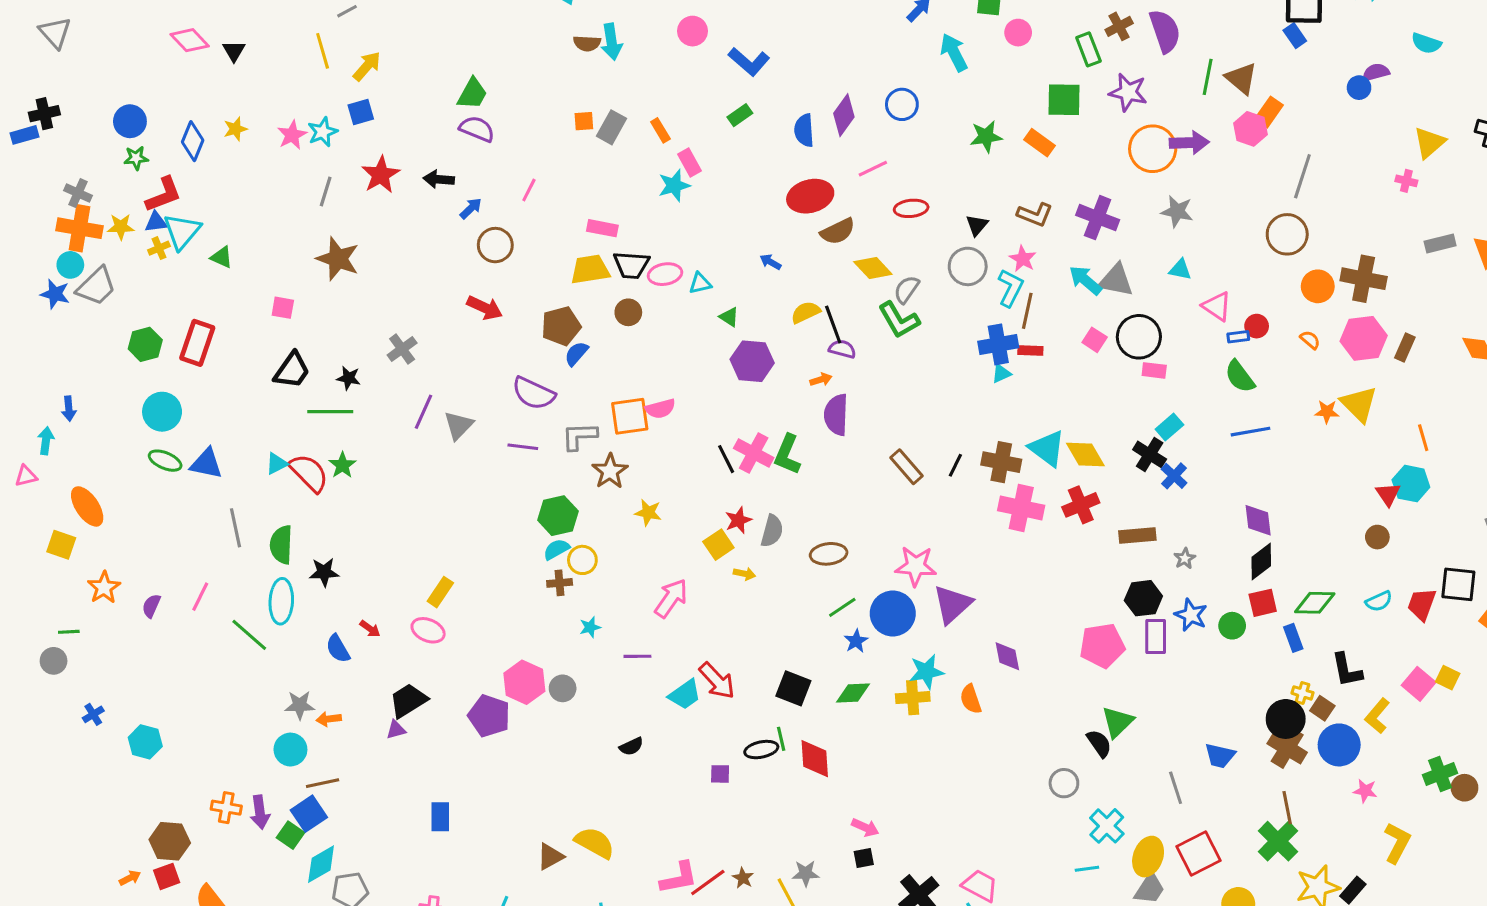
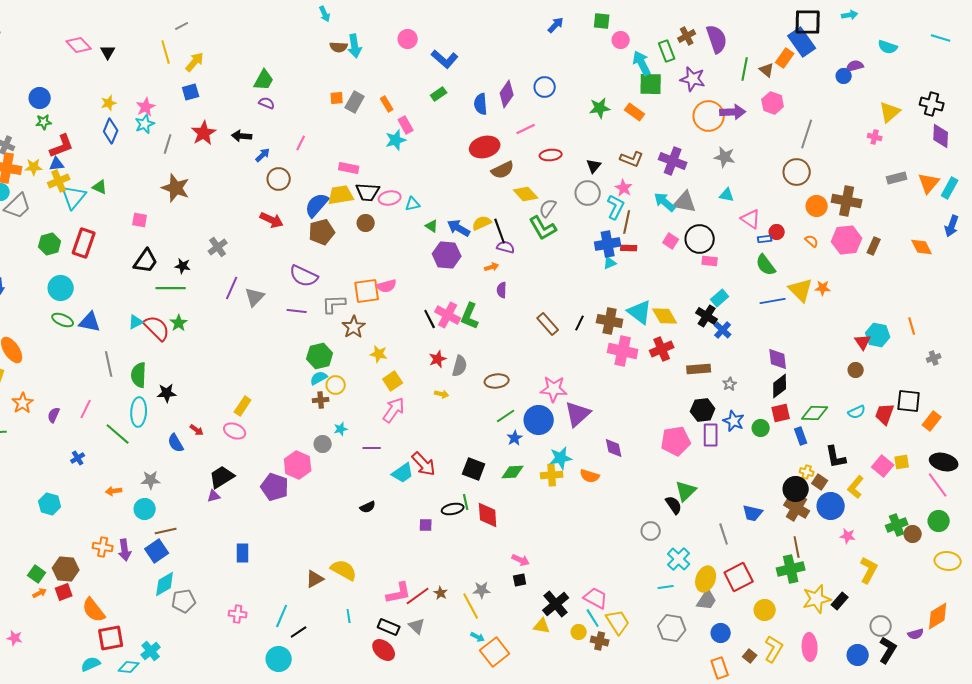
blue rectangle: (1295, 36) -> (802, 42), size x1.8
cyan arrow: (954, 52) -> (642, 63), moved
brown triangle: (1241, 78) -> (767, 70), size x0.7
orange rectangle: (1269, 112) -> (785, 58), moved
purple semicircle: (477, 129) -> (267, 103), size x0.7
cyan star: (323, 132) -> (145, 124), moved
blue diamond: (193, 141) -> (111, 131), moved
cyan triangle: (182, 231) -> (74, 197), moved
yellow cross: (159, 248) -> (59, 181), size x1.5
blue arrow: (770, 262) -> (459, 228), moved, size x1.6
blue semicircle: (576, 354) -> (317, 205), moved, size x1.5
yellow triangle: (1359, 404) -> (801, 290), moved
purple semicircle: (836, 415) -> (502, 290), size x0.6
orange line: (1423, 438) -> (912, 326), moved
yellow square: (718, 545) -> (393, 381), moved
yellow square: (1448, 678) -> (902, 462), turned -35
gray circle: (563, 688) -> (323, 444), moved
orange semicircle: (971, 699) -> (590, 476), turned -54
blue cross: (93, 714) -> (78, 458), moved
orange arrow: (329, 719) -> (114, 491), moved
green square: (290, 835) -> (37, 574), moved
green cross: (1278, 841) -> (791, 569), turned 32

